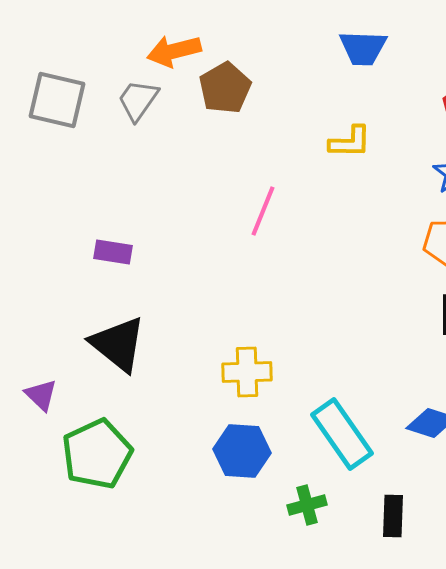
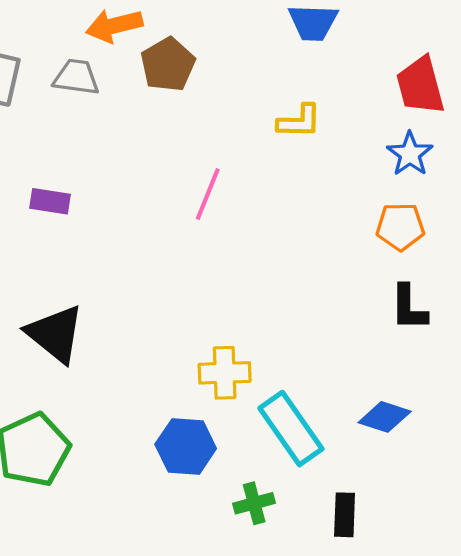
gray trapezoid: (138, 100) -> (76, 77), turned 63
purple rectangle: (113, 252) -> (50, 201), moved
yellow cross: (247, 372) -> (225, 373), moved

